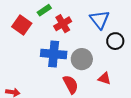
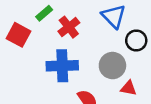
gray circle: (82, 59) -> (112, 66), moved

